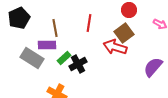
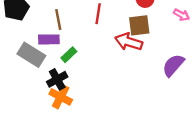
brown square: (124, 33) -> (139, 25), turned 30
black cross: (78, 64) -> (57, 79), moved

